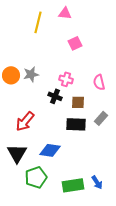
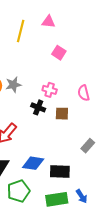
pink square: (75, 43) -> (59, 53), turned -32
gray rectangle: (101, 118) -> (88, 146), moved
black rectangle: (76, 124) -> (60, 171), moved

